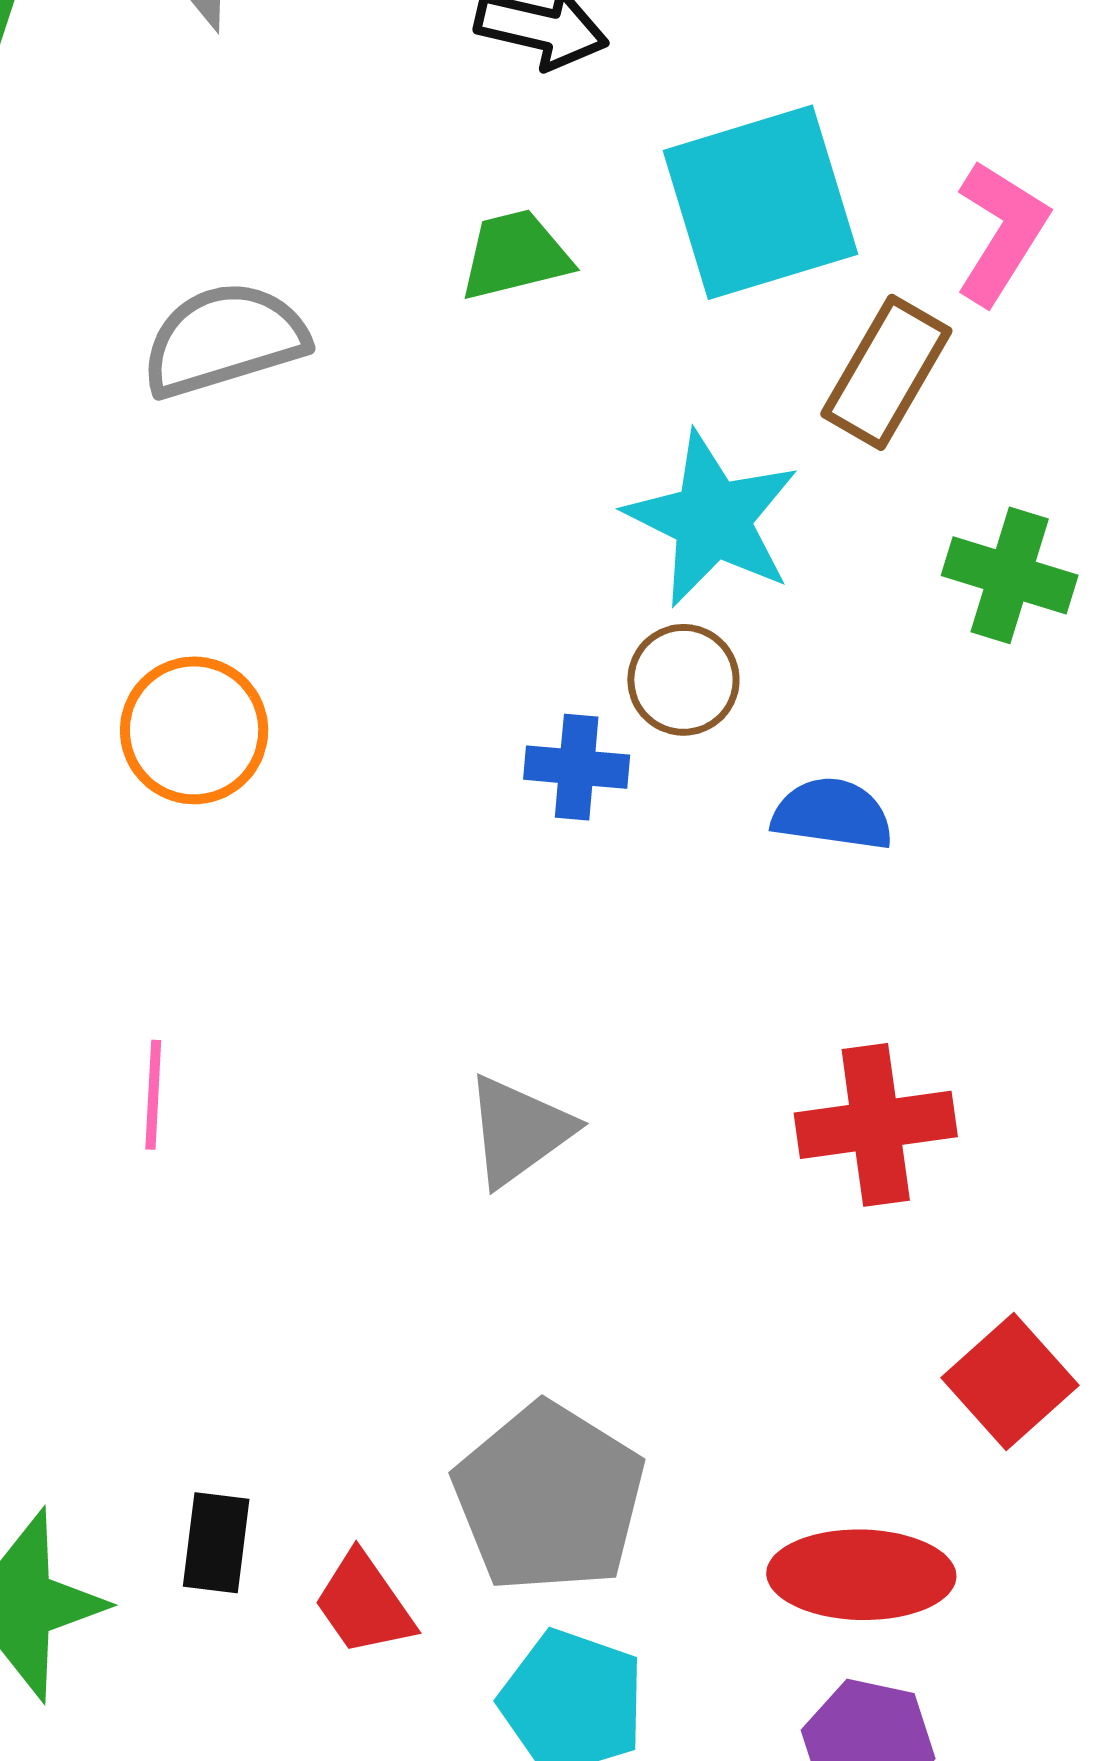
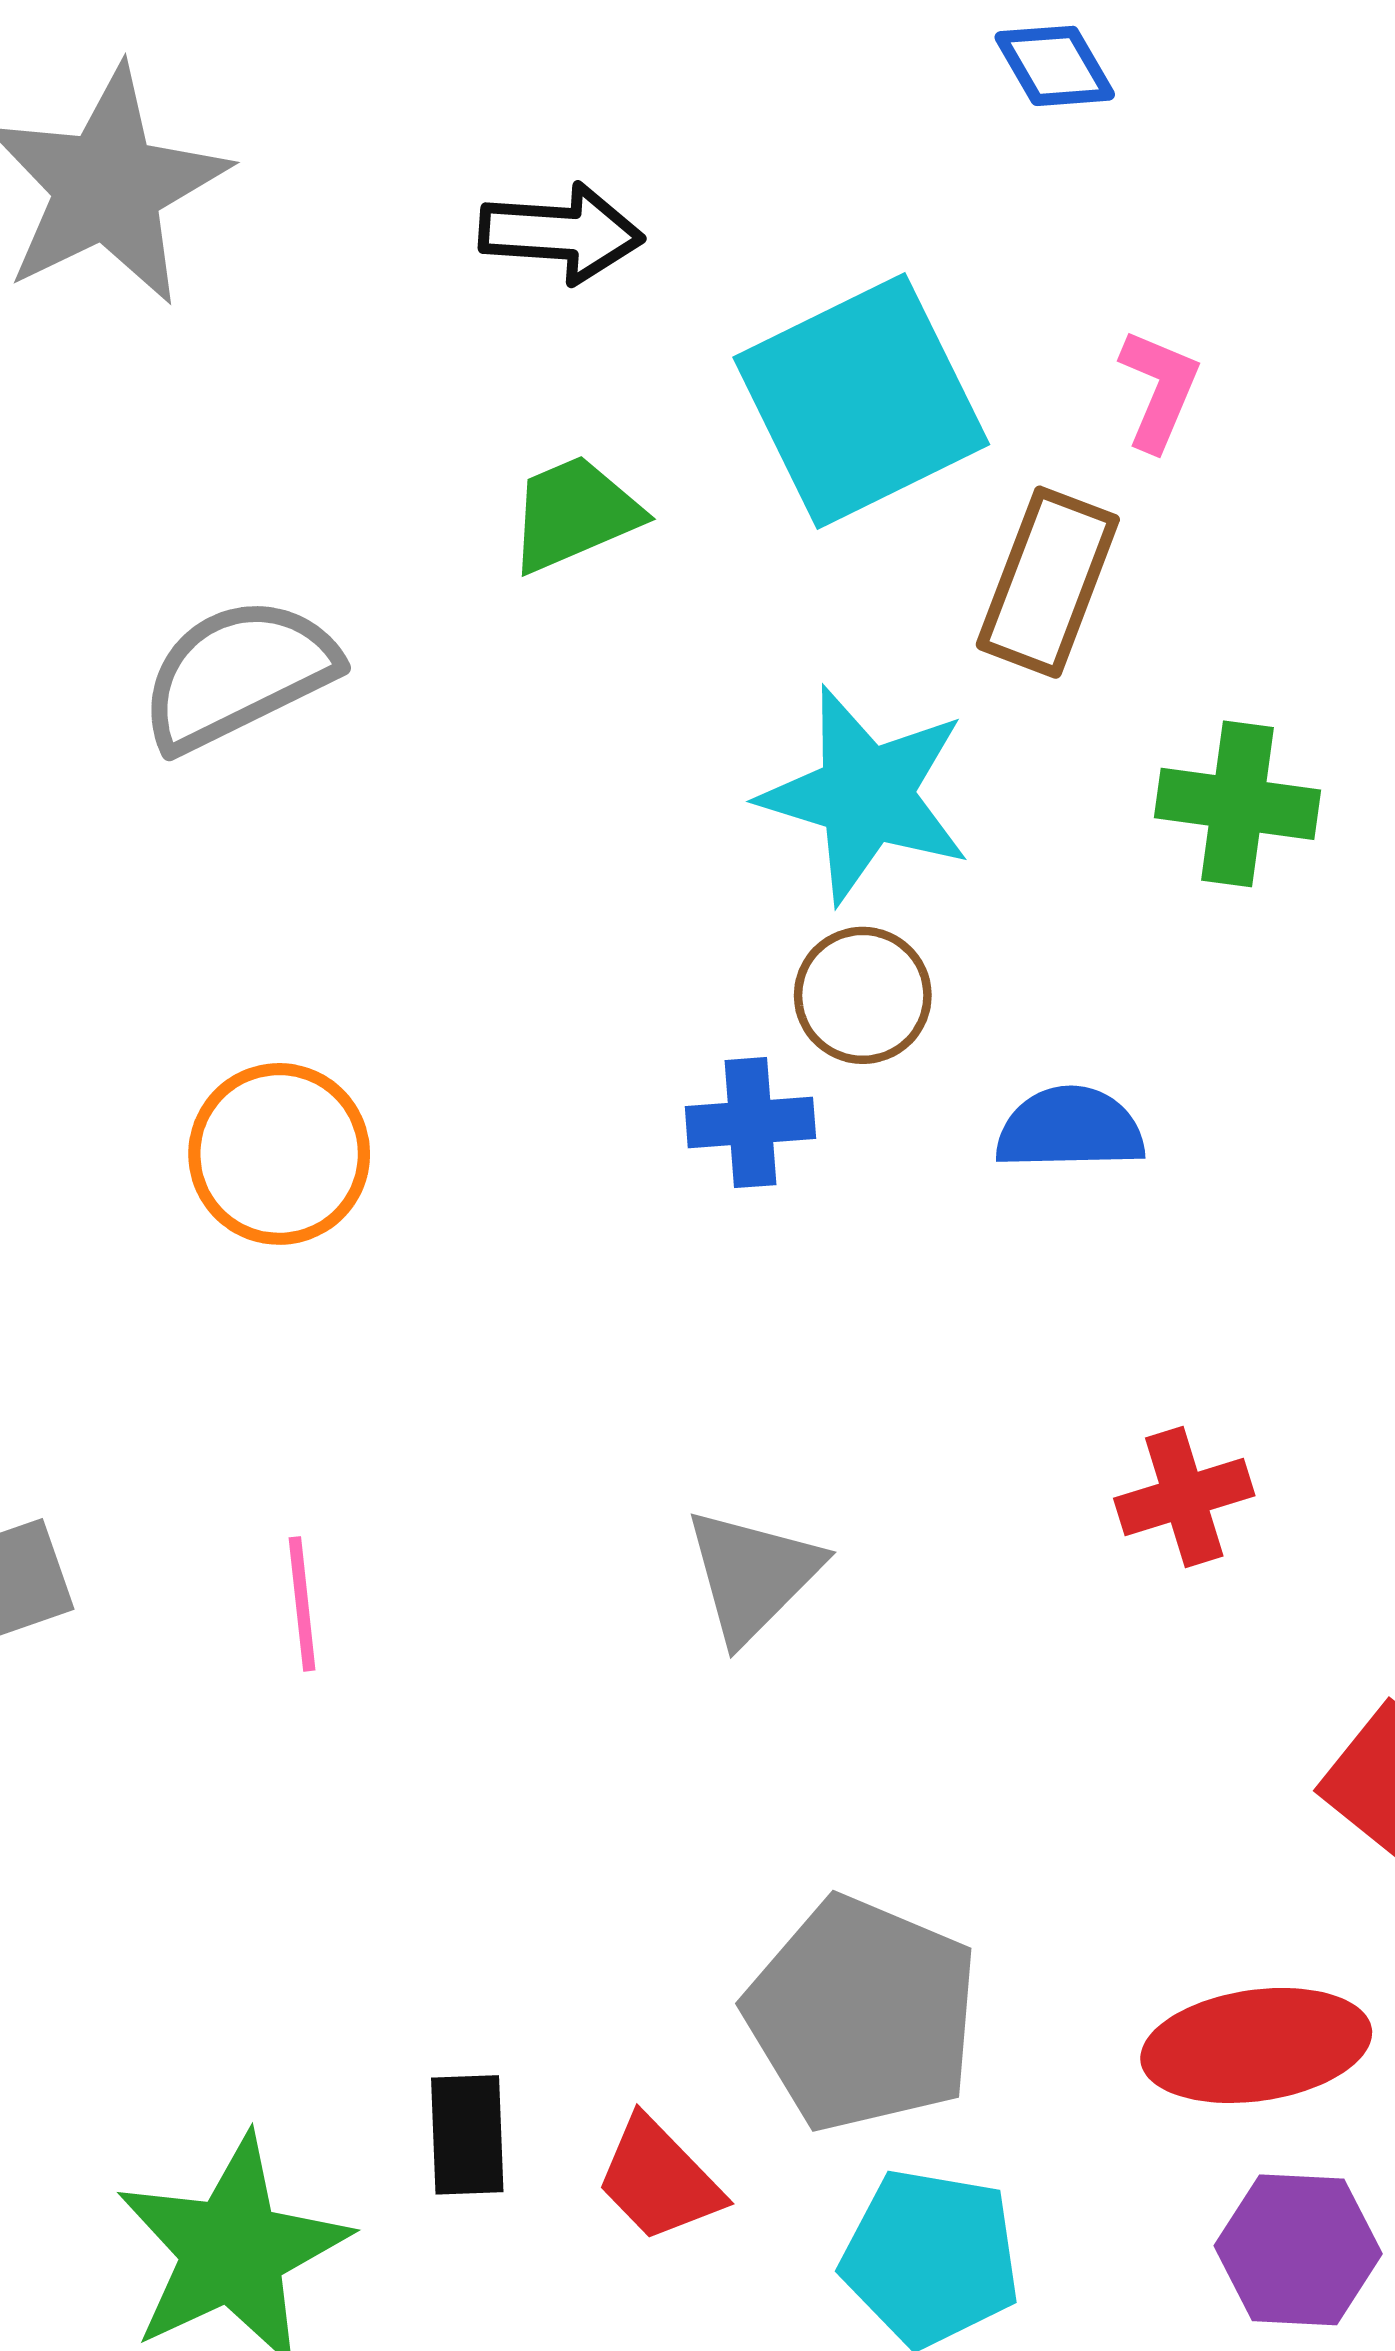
pink L-shape: (1001, 232) -> (1159, 390), size x0.7
red cross: (876, 1125) -> (1184, 1497), size x0.7

